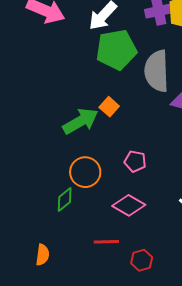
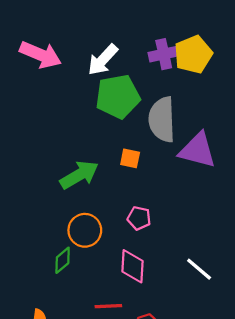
orange square: (109, 107) -> (130, 158), moved, turned -30
pink diamond: (129, 205) -> (133, 266), turned 64

